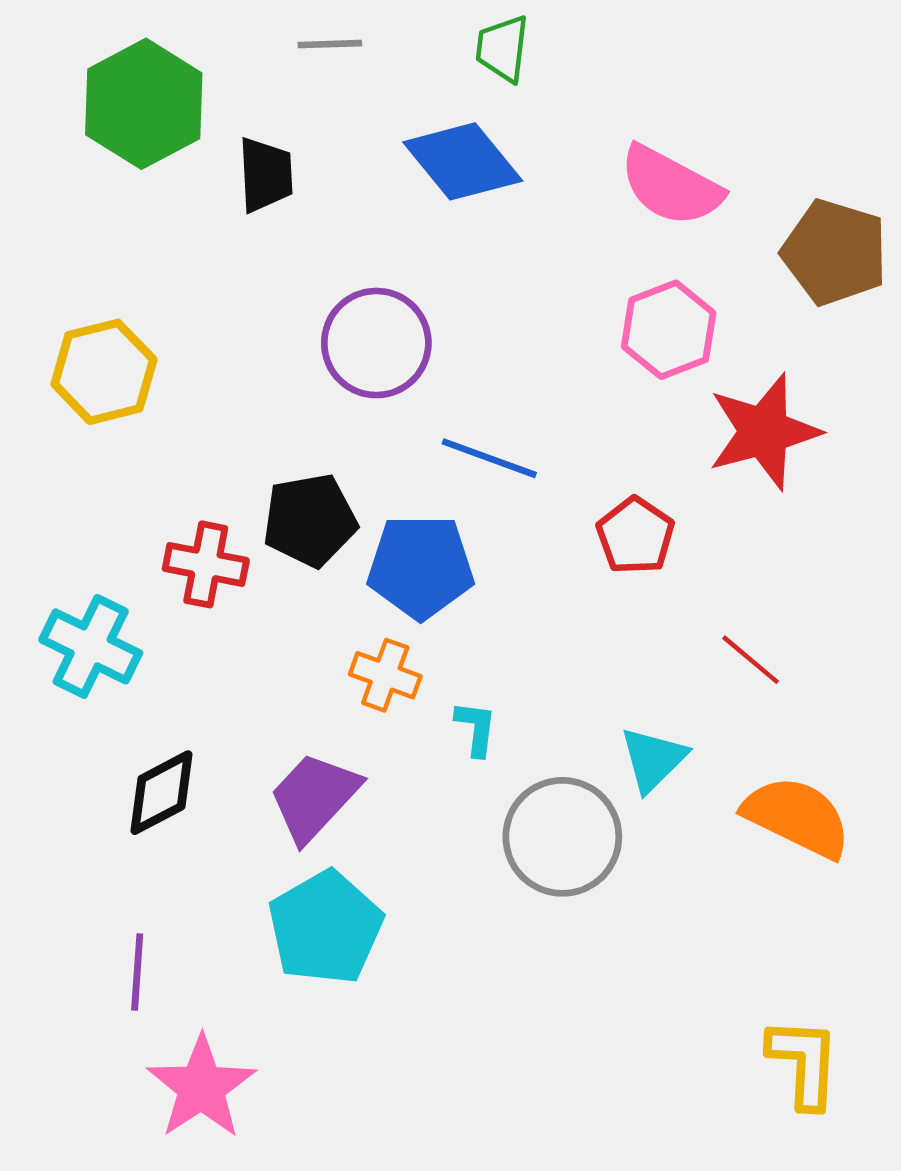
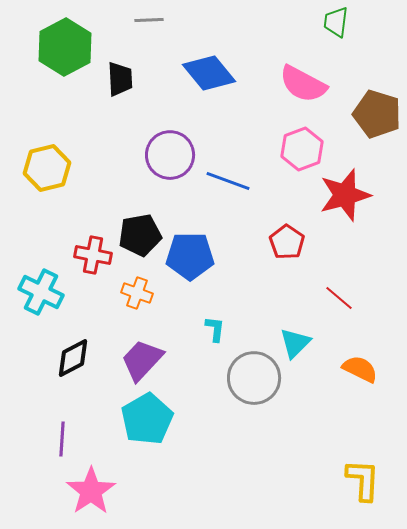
green trapezoid: (503, 48) -> (336, 22), moved
blue line: (489, 458) -> (228, 181), moved
orange cross: (385, 675) -> (137, 293), moved
orange semicircle: (797, 817) -> (360, 369), size x0.7

